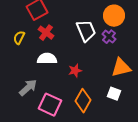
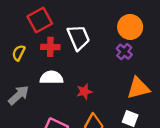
white trapezoid: (86, 31) -> (78, 38), moved
red cross: (46, 33) -> (50, 47), turned -35
gray arrow: (28, 88) -> (19, 95), moved

